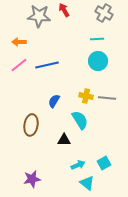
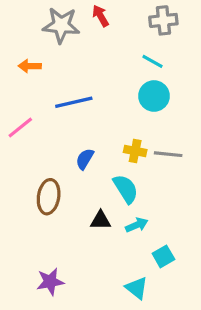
gray cross: (104, 13) -> (163, 20), turned -36
cyan line: (97, 39) -> (152, 61), turned 32
pink line: (19, 65) -> (20, 127), moved
cyan arrow: (78, 165) -> (137, 225), moved

